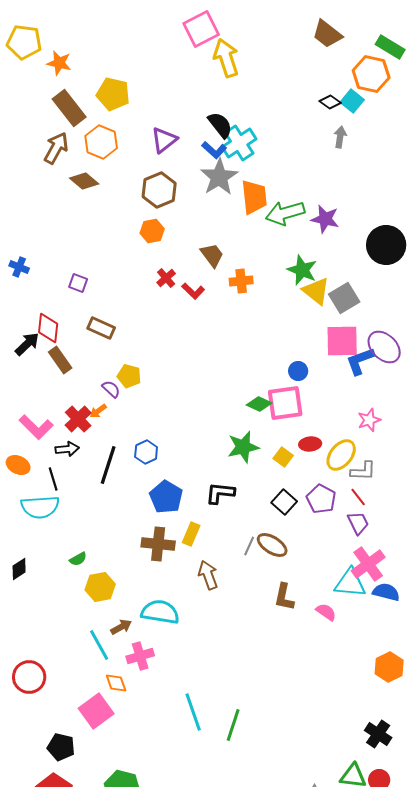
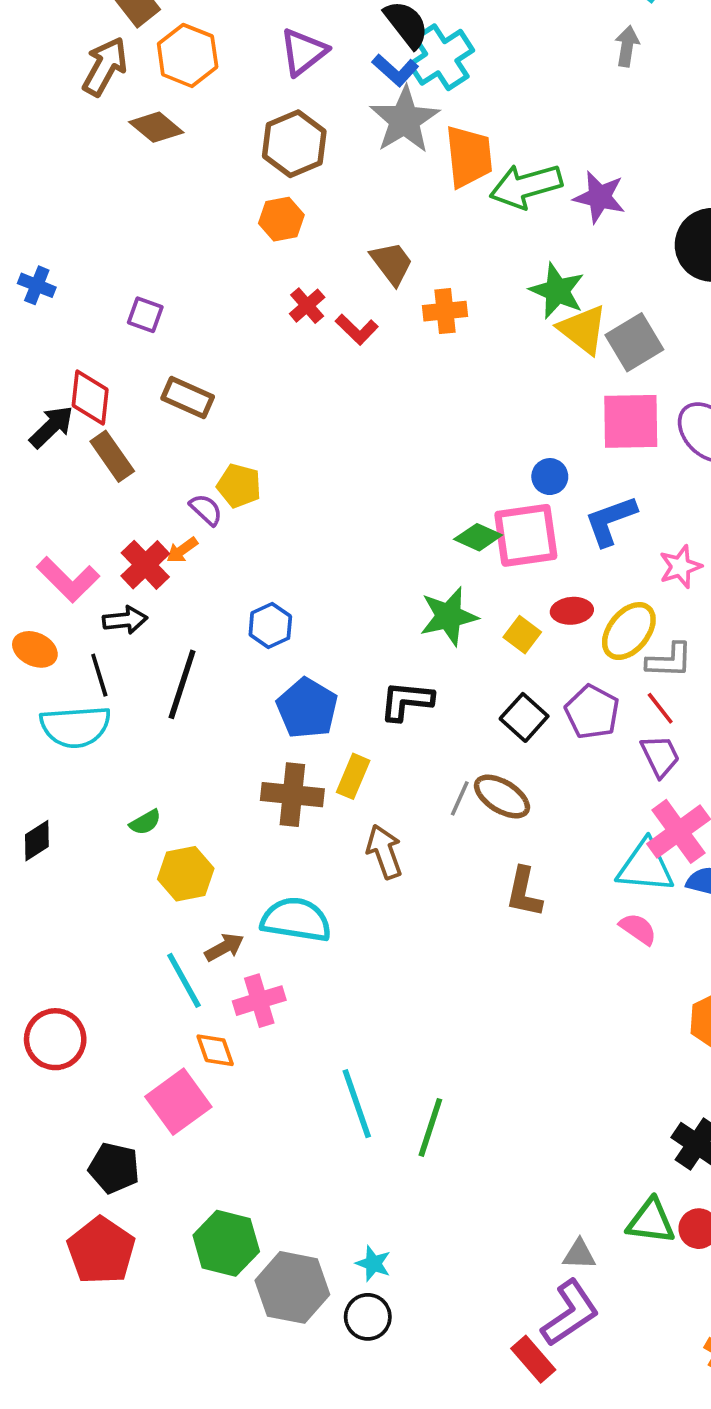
blue L-shape: (360, 361) -> (610, 521), moved
black line: (108, 465) -> (182, 684), moved
pink semicircle: (326, 612) -> (638, 929), moved

